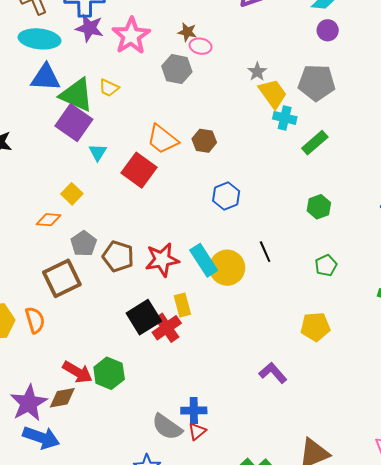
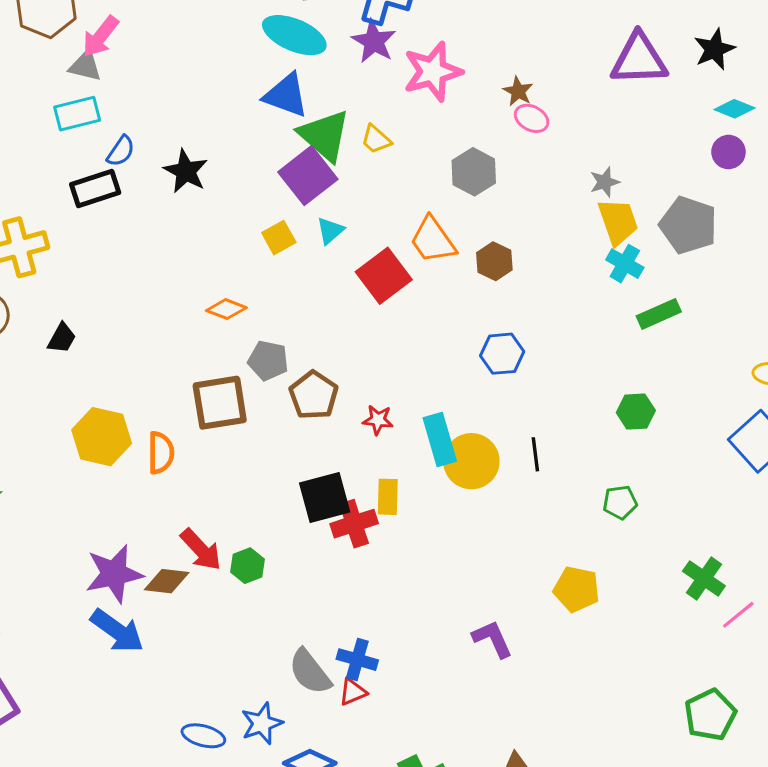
gray hexagon: (177, 69) -> (474, 172), moved
yellow square: (72, 194) -> (279, 238), moved
gray pentagon: (84, 244) -> (268, 361), turned 30
red star: (162, 260) -> (378, 420), size x0.6
green hexagon: (109, 373) -> (247, 566), size x0.7

